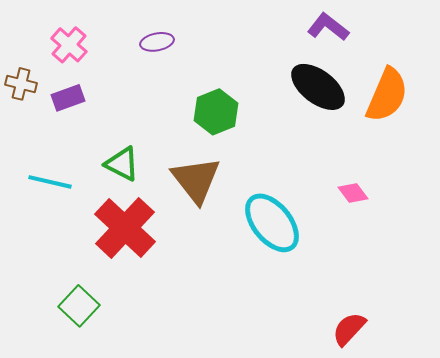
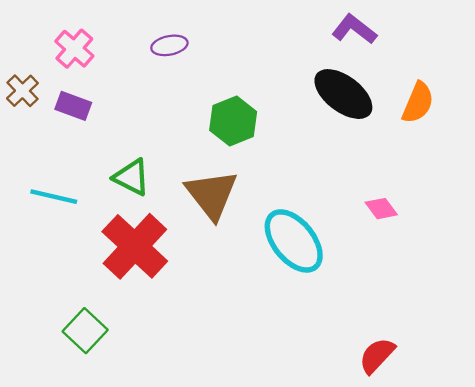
brown cross: (21, 84) -> (22, 91), turned 32
orange semicircle: (387, 95) -> (418, 103), size x0.7
purple rectangle: (68, 98) -> (73, 106), turned 40

